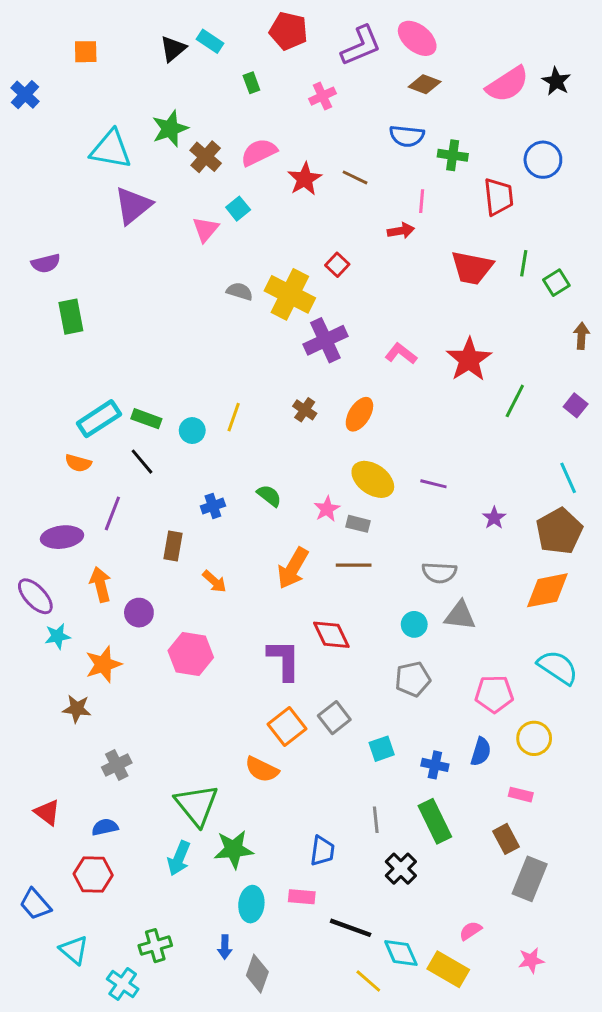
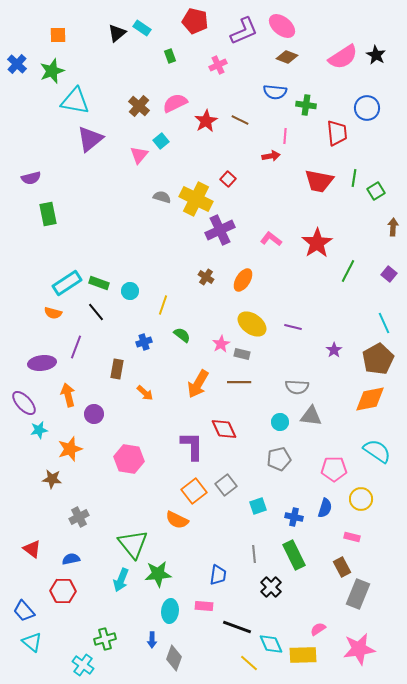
green star: (170, 129) -> (52, 71), moved
yellow line: (234, 417) -> (163, 305), moved
pink hexagon: (191, 654) -> (129, 459), moved
cyan triangle: (74, 950) -> (32, 642), moved
pink star: (531, 960) -> (359, 649), size x1.8
yellow rectangle: (448, 969) -> (303, 655), turned -32

